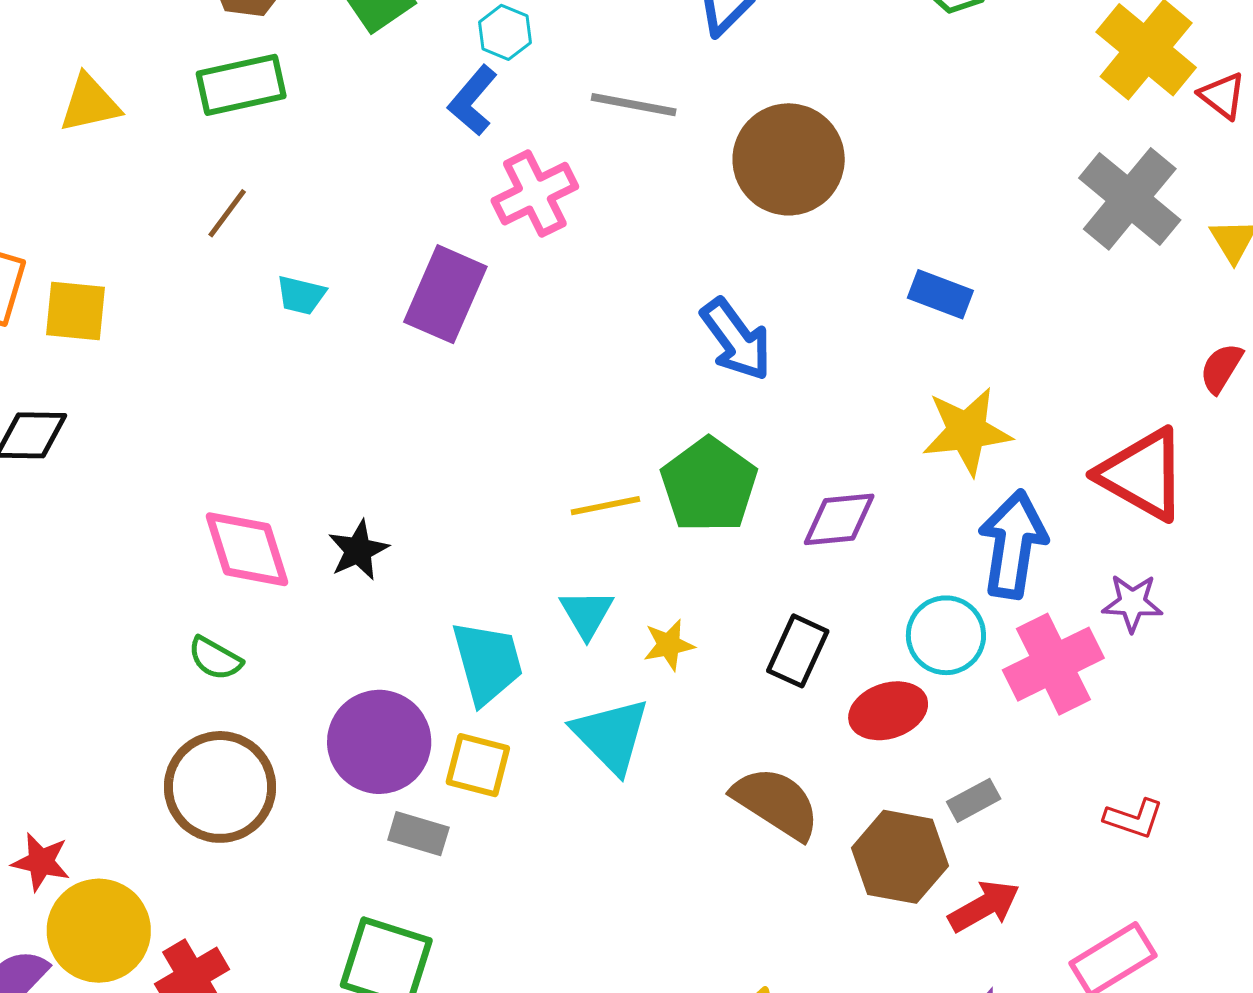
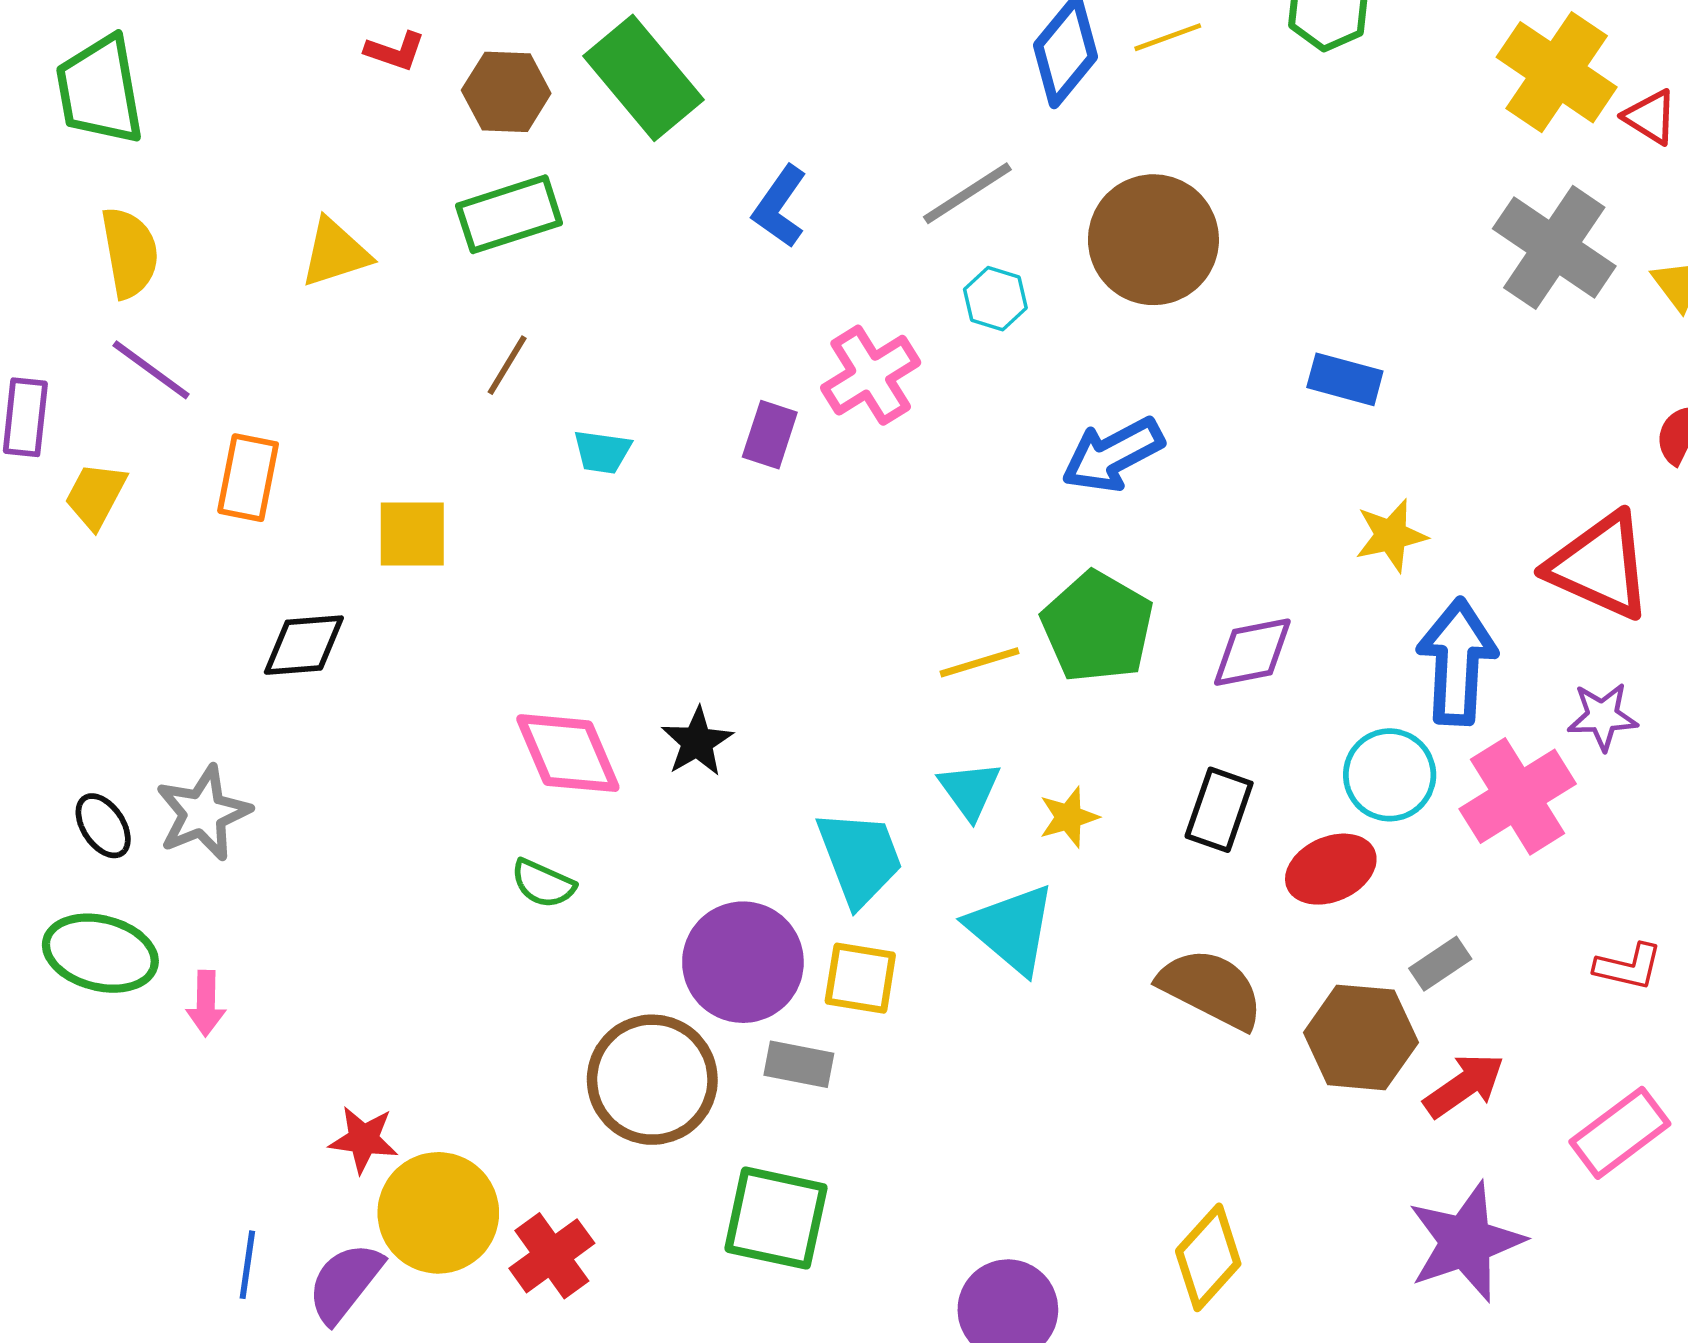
cyan hexagon: (505, 32) -> (995, 299), moved
gray line: (634, 105) -> (967, 193), turned -38
pink cross: (535, 194) -> (871, 375), moved
purple rectangle: (445, 294) -> (770, 435), size x0.6
yellow square: (76, 311) -> (412, 534), moved
blue arrow: (736, 340) -> (1113, 455), turned 104
yellow star: (967, 431) -> (1391, 535), size x0.7
brown circle: (220, 787) -> (652, 1080), moved

